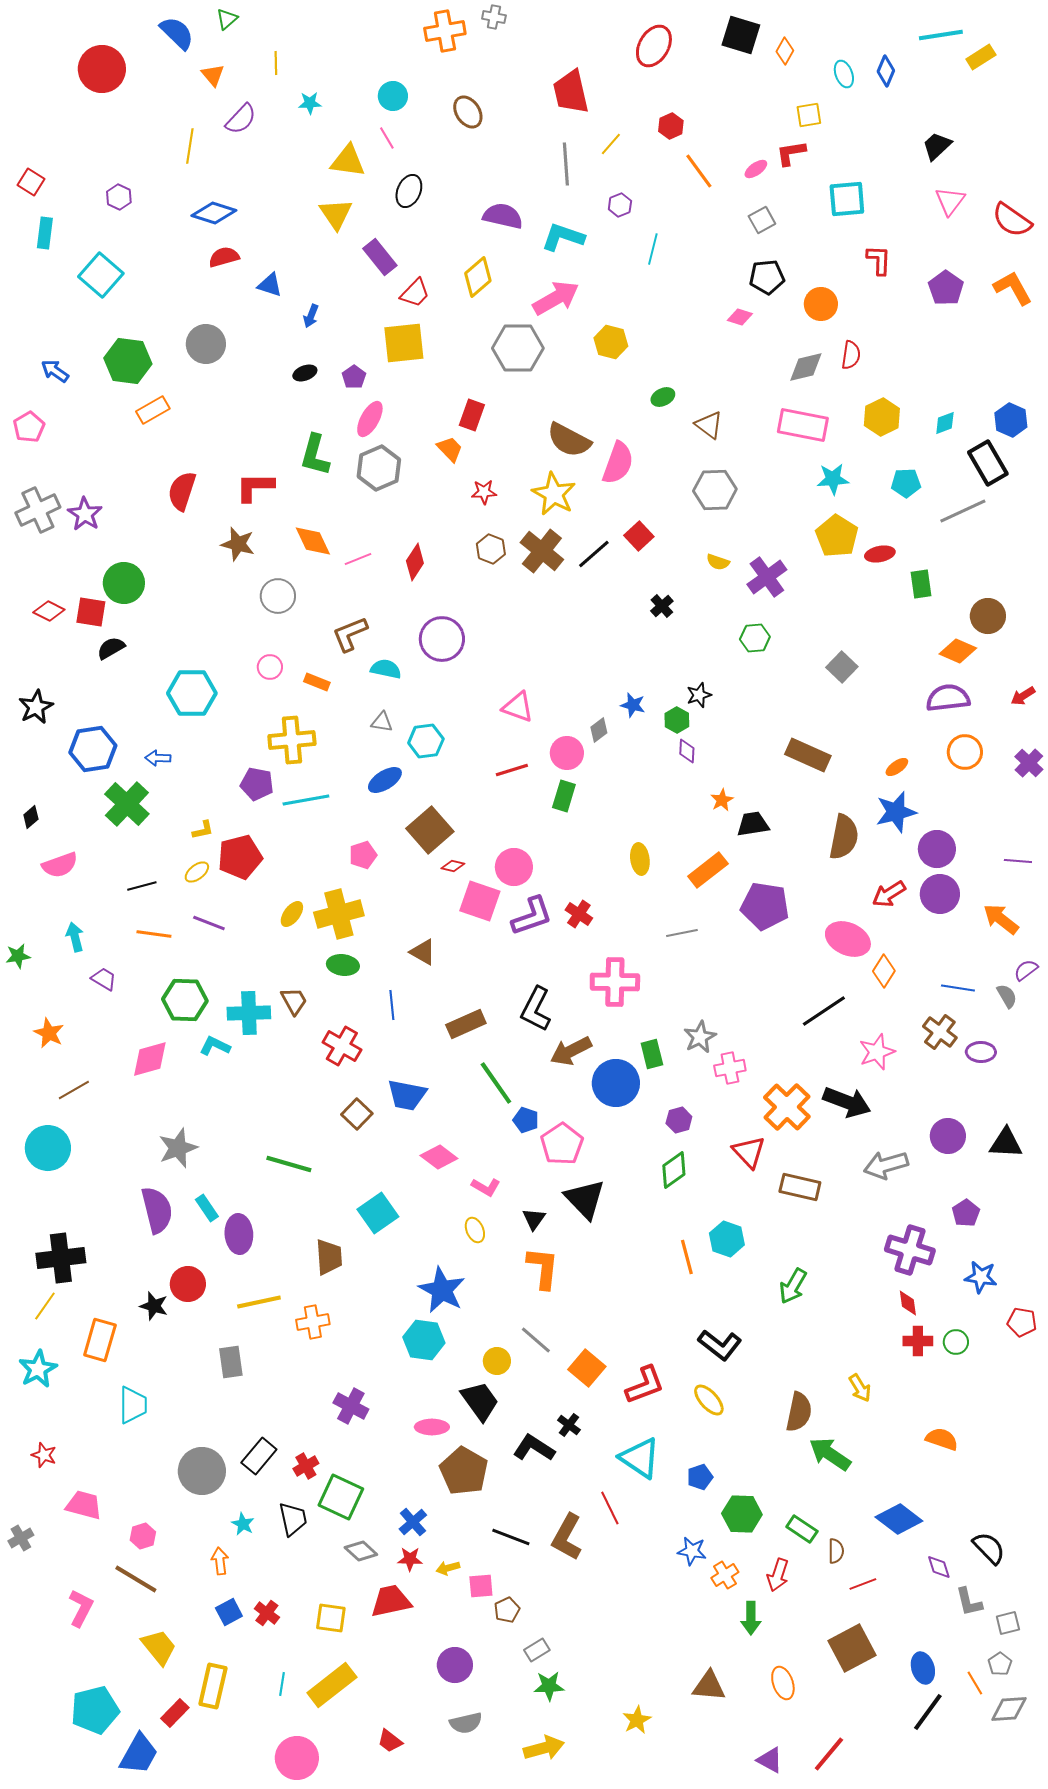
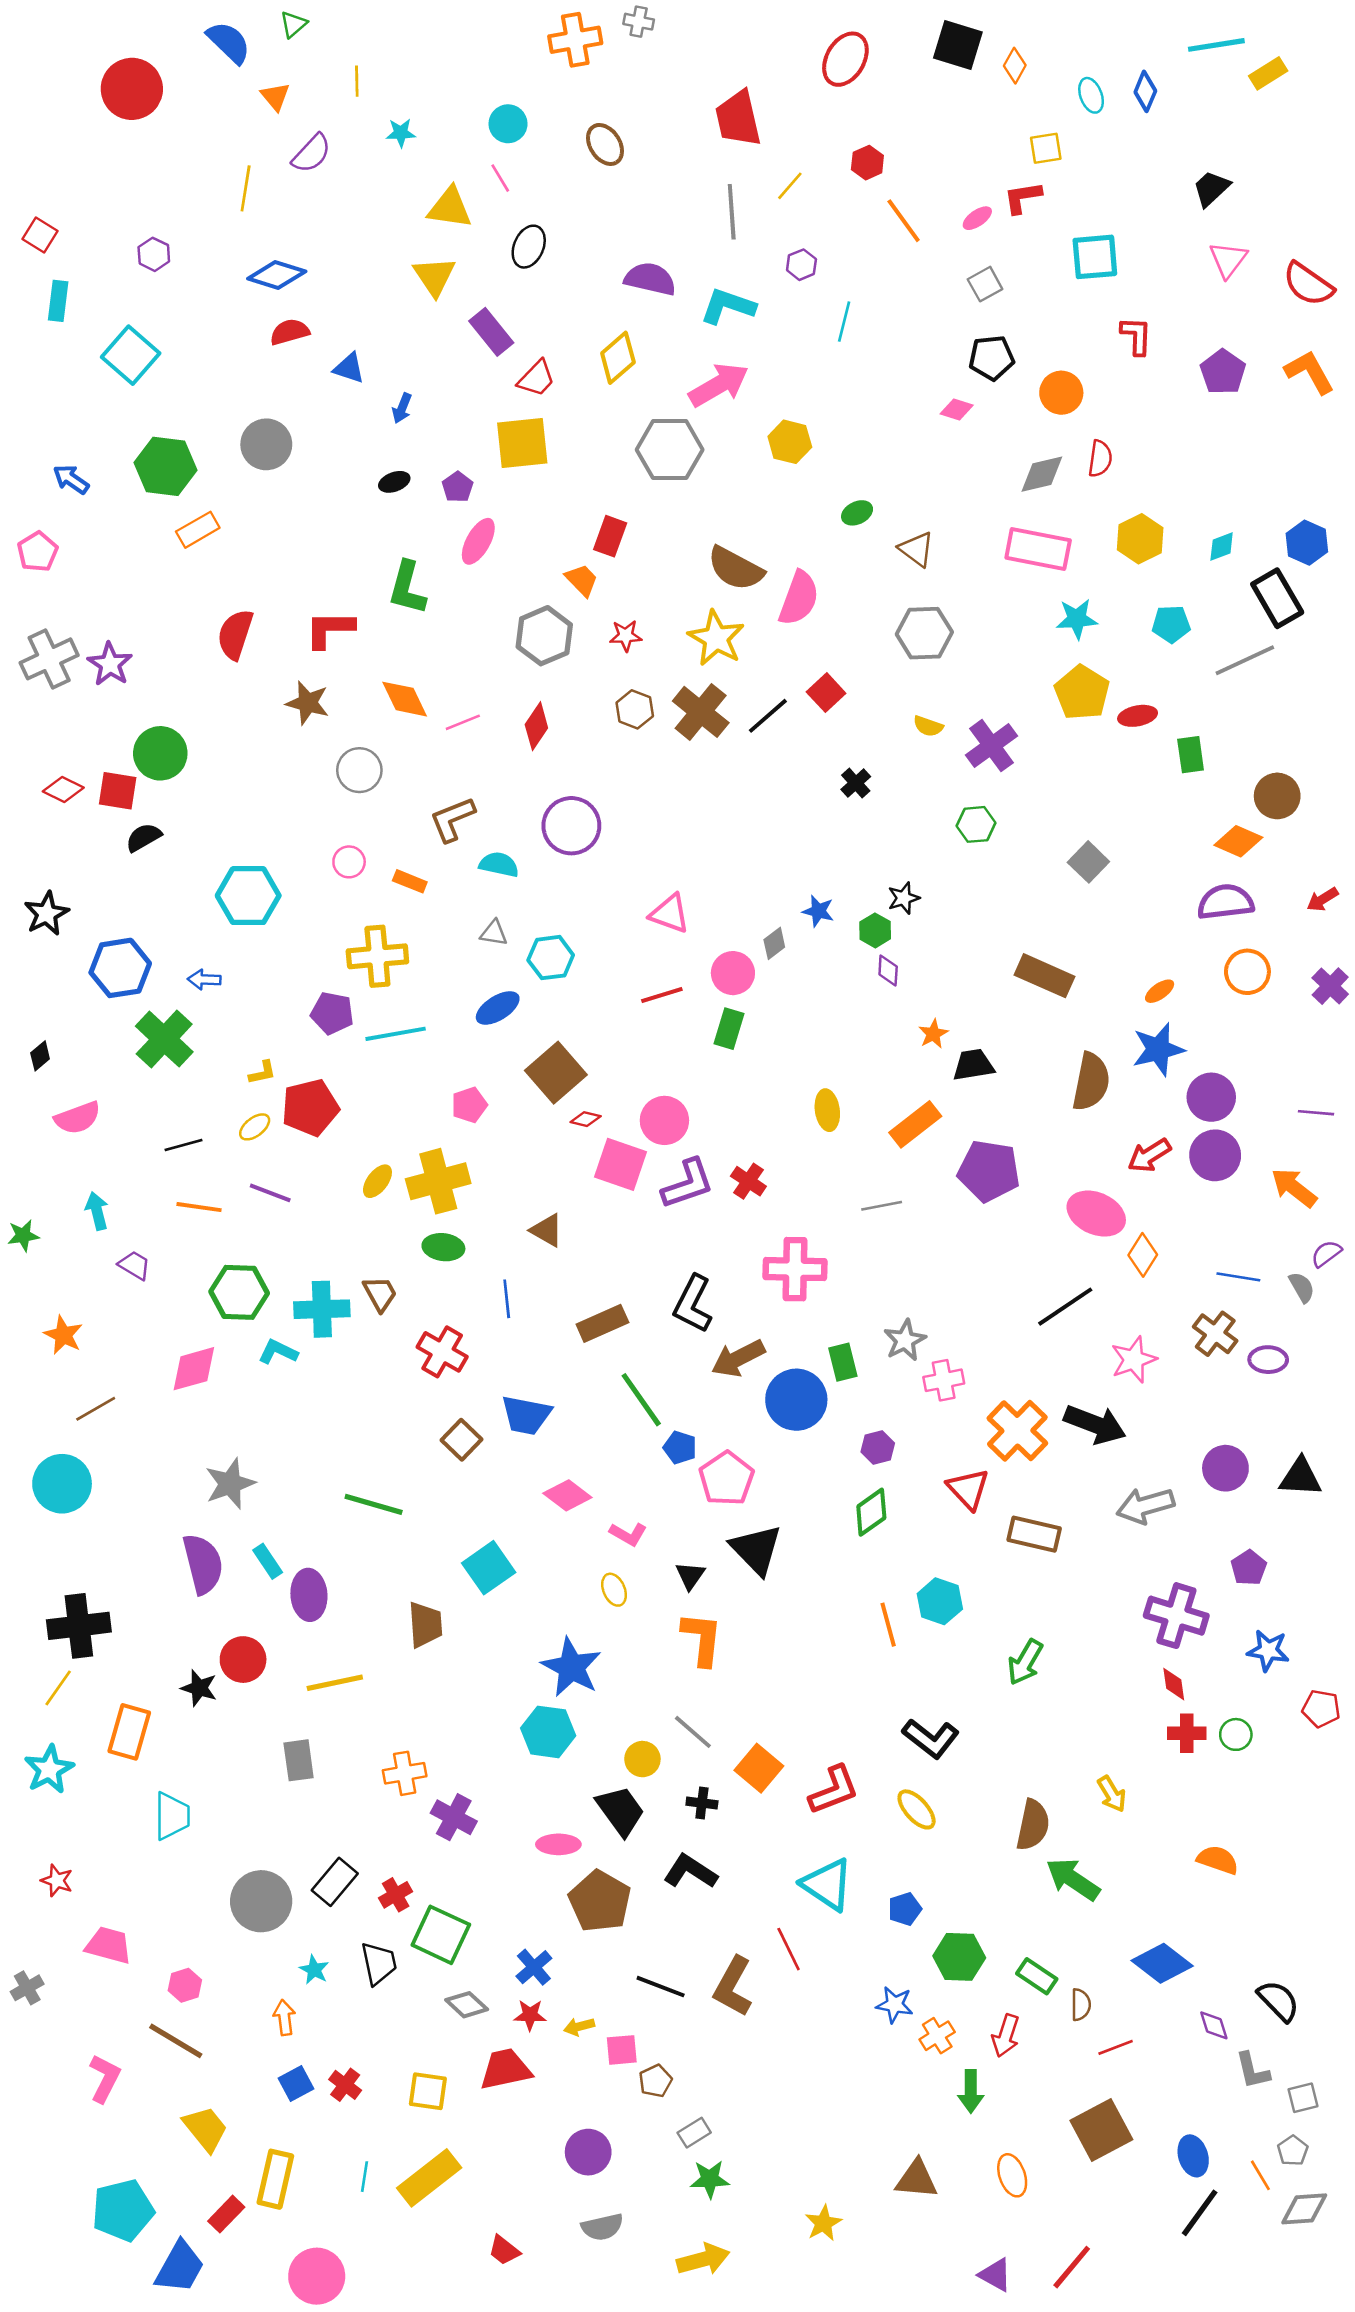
gray hexagon: (379, 468) -> (544, 636), moved
orange cross: (313, 1322) -> (405, 1773), moved
black cross: (569, 1425) -> (702, 1803), moved, turned -30
pink circle: (297, 1758) -> (317, 2276), moved

